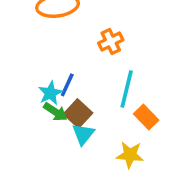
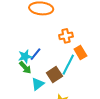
brown square: (78, 114) -> (54, 75), moved
orange rectangle: (146, 117) -> (80, 52), moved

